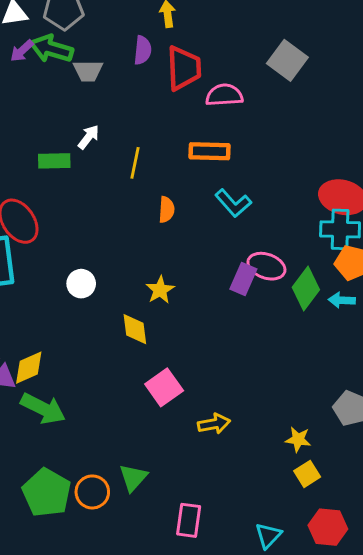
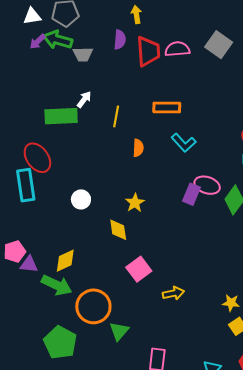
pink semicircle: (224, 95) -> (177, 49), moved
green rectangle: (54, 161) -> (61, 116), size x1.5
yellow diamond: (29, 368) -> (65, 261), moved
orange circle: (92, 492) -> (93, 306), moved, size x1.5

